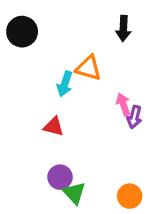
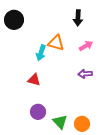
pink arrow: (123, 104) -> (86, 46), moved, turned 80
purple arrow: (134, 117) -> (85, 74), turned 72
green triangle: (74, 193) -> (60, 122), moved

